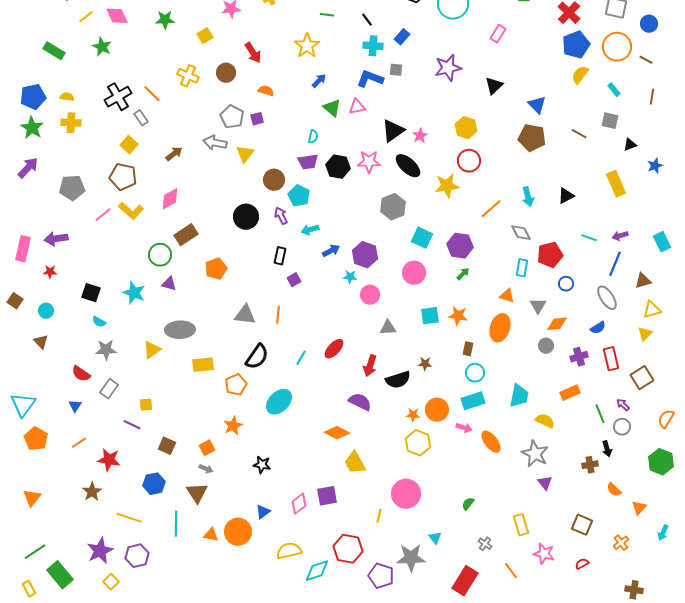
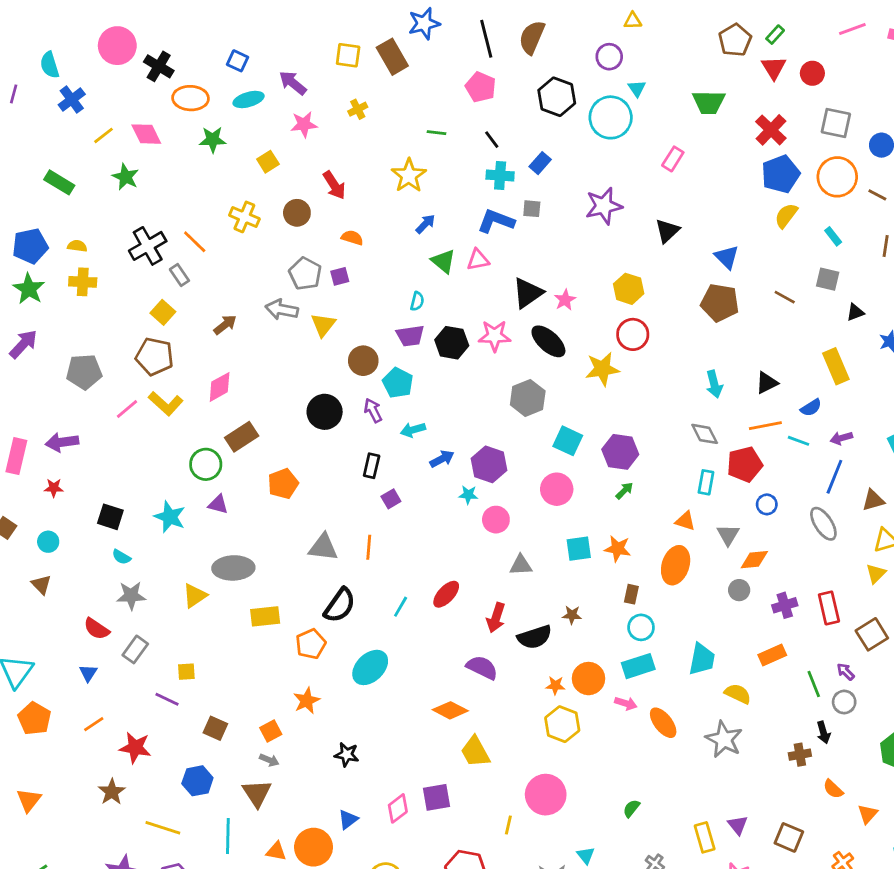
orange line: (491, 209) -> (765, 426), moved, turned 30
blue semicircle: (598, 328) -> (811, 408), moved
purple triangle: (545, 483) -> (738, 825), moved

